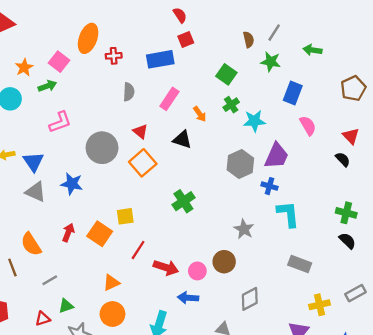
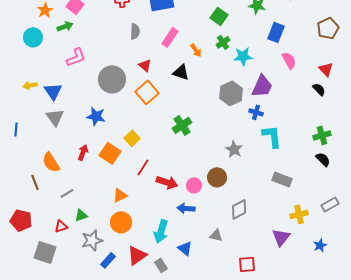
blue star: (72, 184) -> (96, 116), moved
gray triangle: (36, 192) -> (55, 117), turned 30
green cross: (346, 213) -> (322, 135), turned -30
yellow square: (125, 216) -> (132, 138), turned -35

